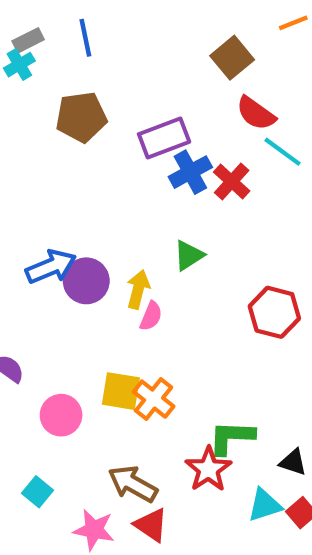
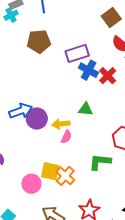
blue cross: (190, 172) -> (89, 70), turned -36
green triangle: (189, 255) -> (86, 109), turned 35
yellow arrow: (138, 289) -> (61, 124), turned -114
pink circle: (61, 415) -> (31, 184), moved
green L-shape: (231, 437) -> (100, 162), moved

